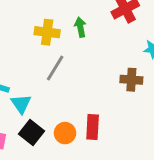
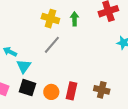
brown cross: (131, 80) -> (102, 90), moved
black square: (31, 132) -> (28, 88), turned -30

